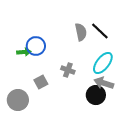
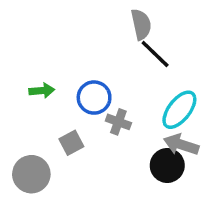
black line: (100, 31) -> (155, 54), moved
gray semicircle: (81, 32) -> (141, 24), moved
blue circle: (36, 46) -> (94, 98), moved

